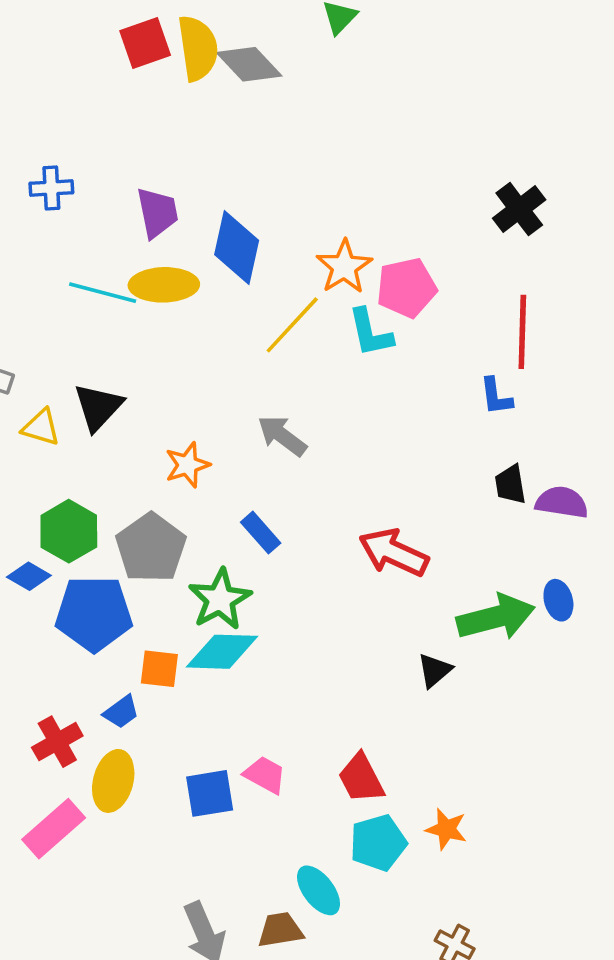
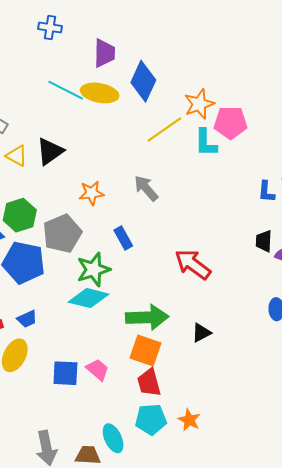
green arrow: (496, 617) -> (147, 317), moved
orange square: (159, 669) -> (145, 351), moved, size x1.4

